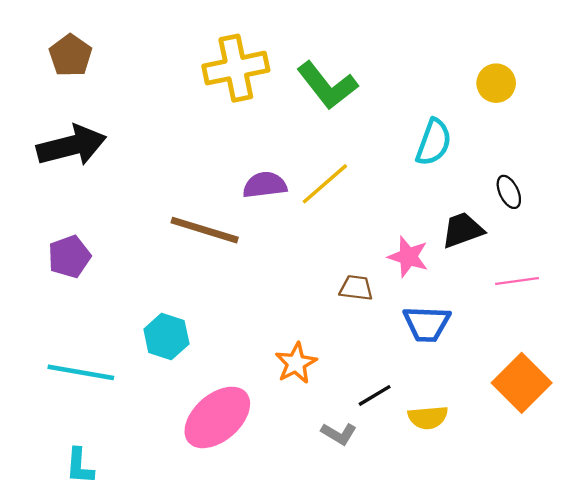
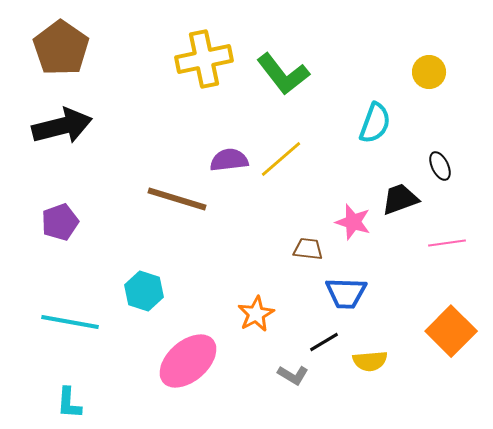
brown pentagon: (70, 55) -> (61, 48), size x1.5
blue trapezoid: (427, 324) -> (346, 293), moved

